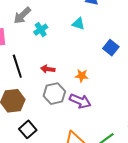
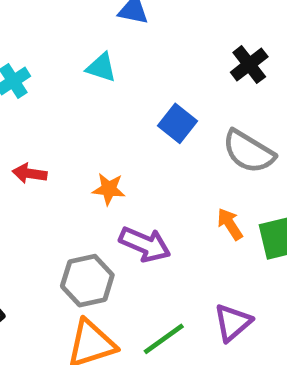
gray hexagon: (54, 94) -> (87, 281), moved
purple arrow: (80, 101) -> (145, 244), moved

